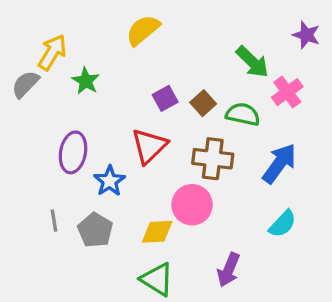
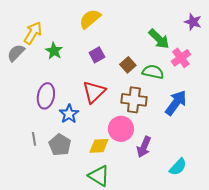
purple square: (165, 98) -> (97, 55), moved
cyan semicircle: (283, 224) -> (178, 167), moved
purple arrow: (229, 270) -> (144, 147), moved

